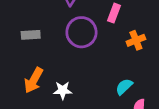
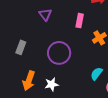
purple circle: (81, 32) -> (59, 53), moved
gray rectangle: (31, 35) -> (21, 47), turned -56

